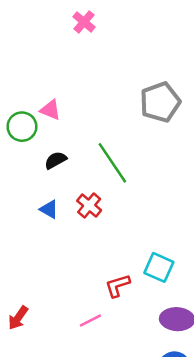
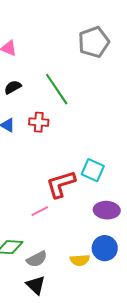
red cross: (89, 205) -> (39, 122), turned -36
red L-shape: (118, 286) -> (61, 184), size x1.5

